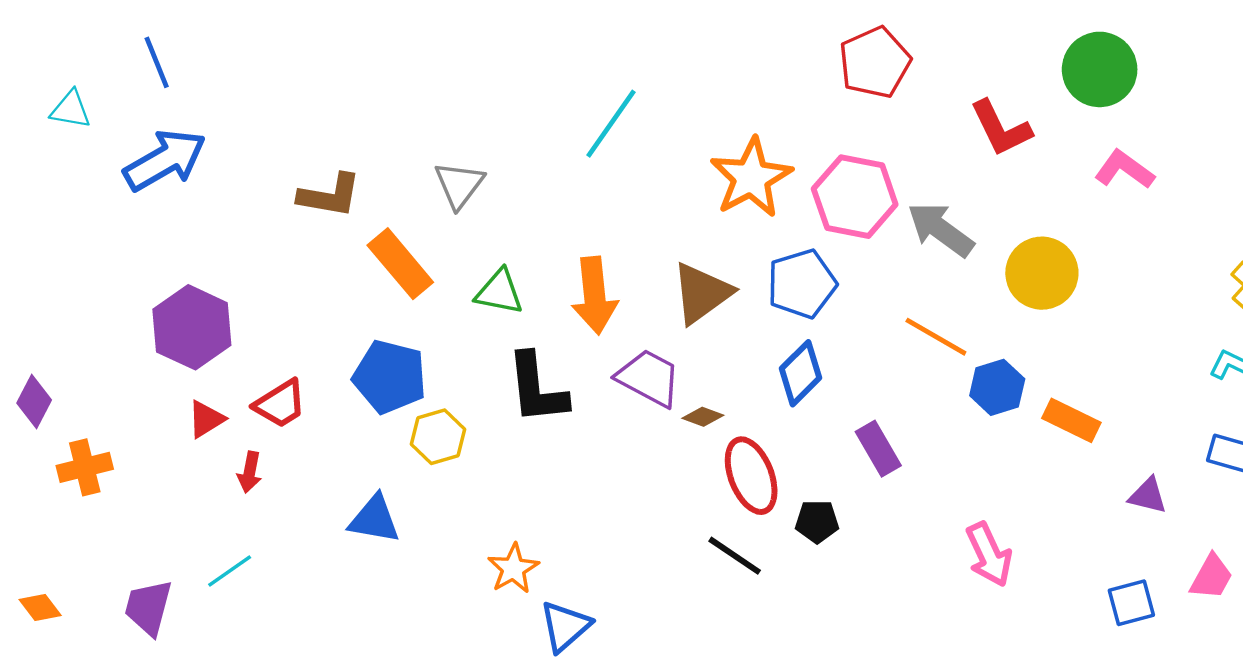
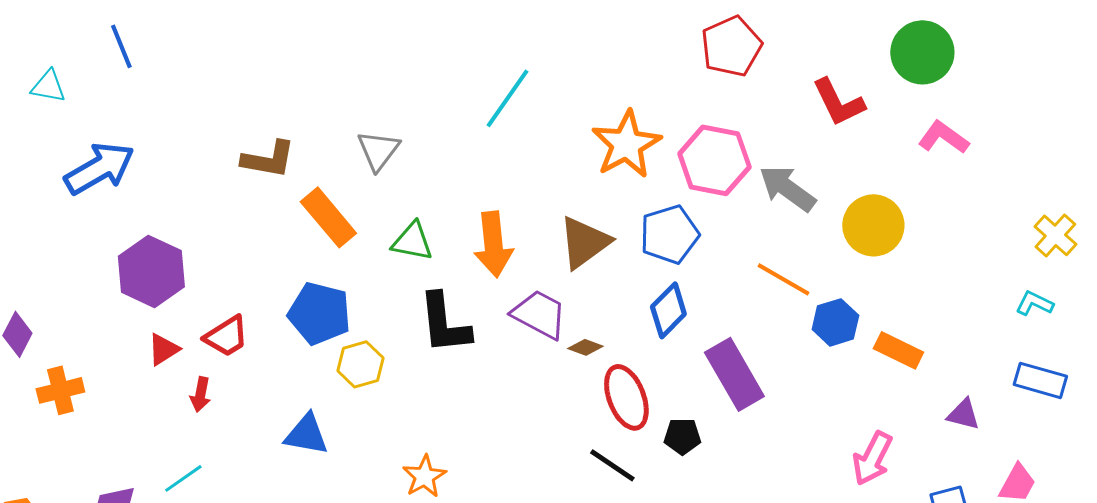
blue arrow: (165, 160) -> (99, 168), moved
purple rectangle: (878, 449) -> (734, 374), size x1.5
pink arrow: (989, 555) -> (872, 458), moved, turned 52

